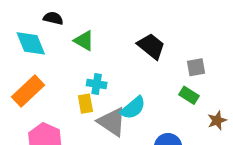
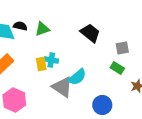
black semicircle: (53, 18) -> (20, 26), moved
green triangle: (84, 41) -> (42, 29), turned -49
yellow rectangle: (85, 104) -> (41, 64), moved

